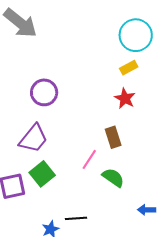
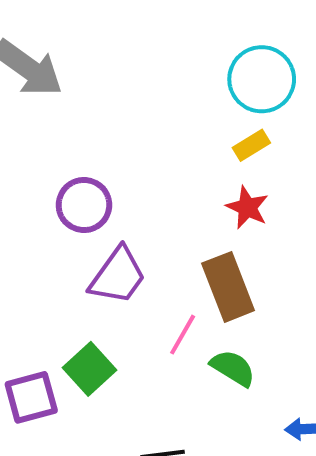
brown rectangle: (113, 137) -> (228, 287), size x1.5
purple trapezoid: (33, 138) -> (118, 276), moved

